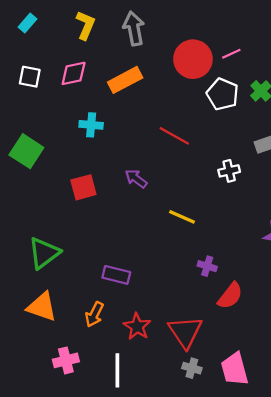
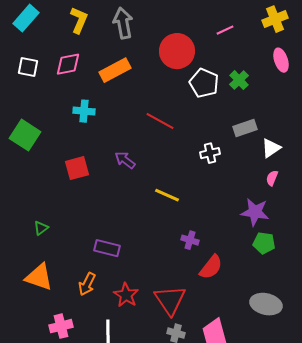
cyan rectangle: (28, 23) -> (26, 18), size x1.5
pink line: (231, 54) -> (225, 30), moved
green triangle: (44, 253) -> (41, 228), size x0.5

